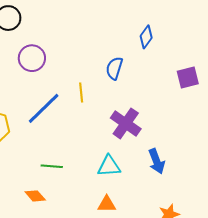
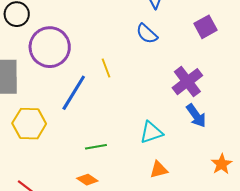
purple circle: (32, 58) -> (50, 47), size x1.5
blue semicircle: (114, 68) -> (147, 34), moved, turned -50
purple cross: (126, 123) -> (187, 82), moved, turned 32

